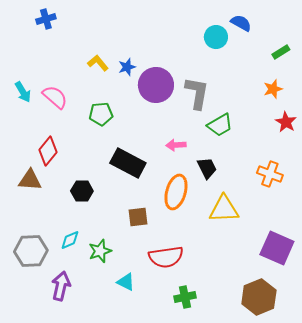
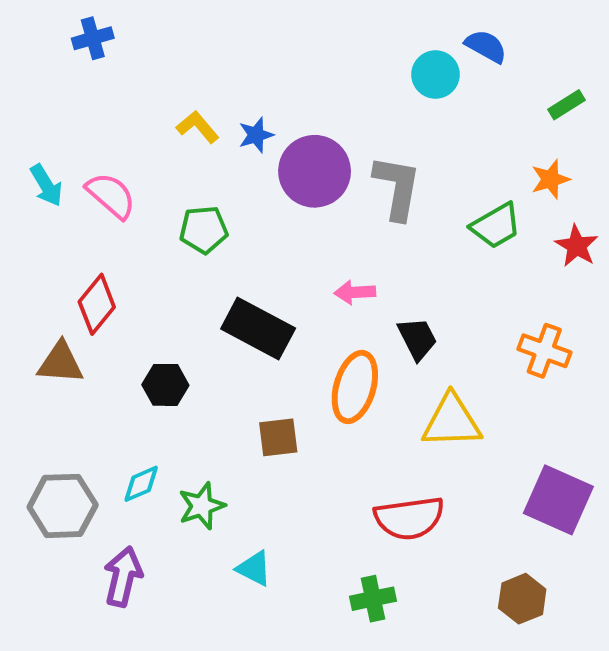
green trapezoid: (220, 125) -> (496, 226), moved
red semicircle: (166, 257) -> (409, 518), moved
brown hexagon: (259, 297) -> (522, 599), size x0.7

